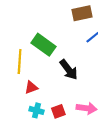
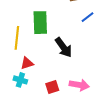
green rectangle: (44, 45) -> (40, 23), turned 50
cyan cross: (36, 110) -> (20, 80), moved

